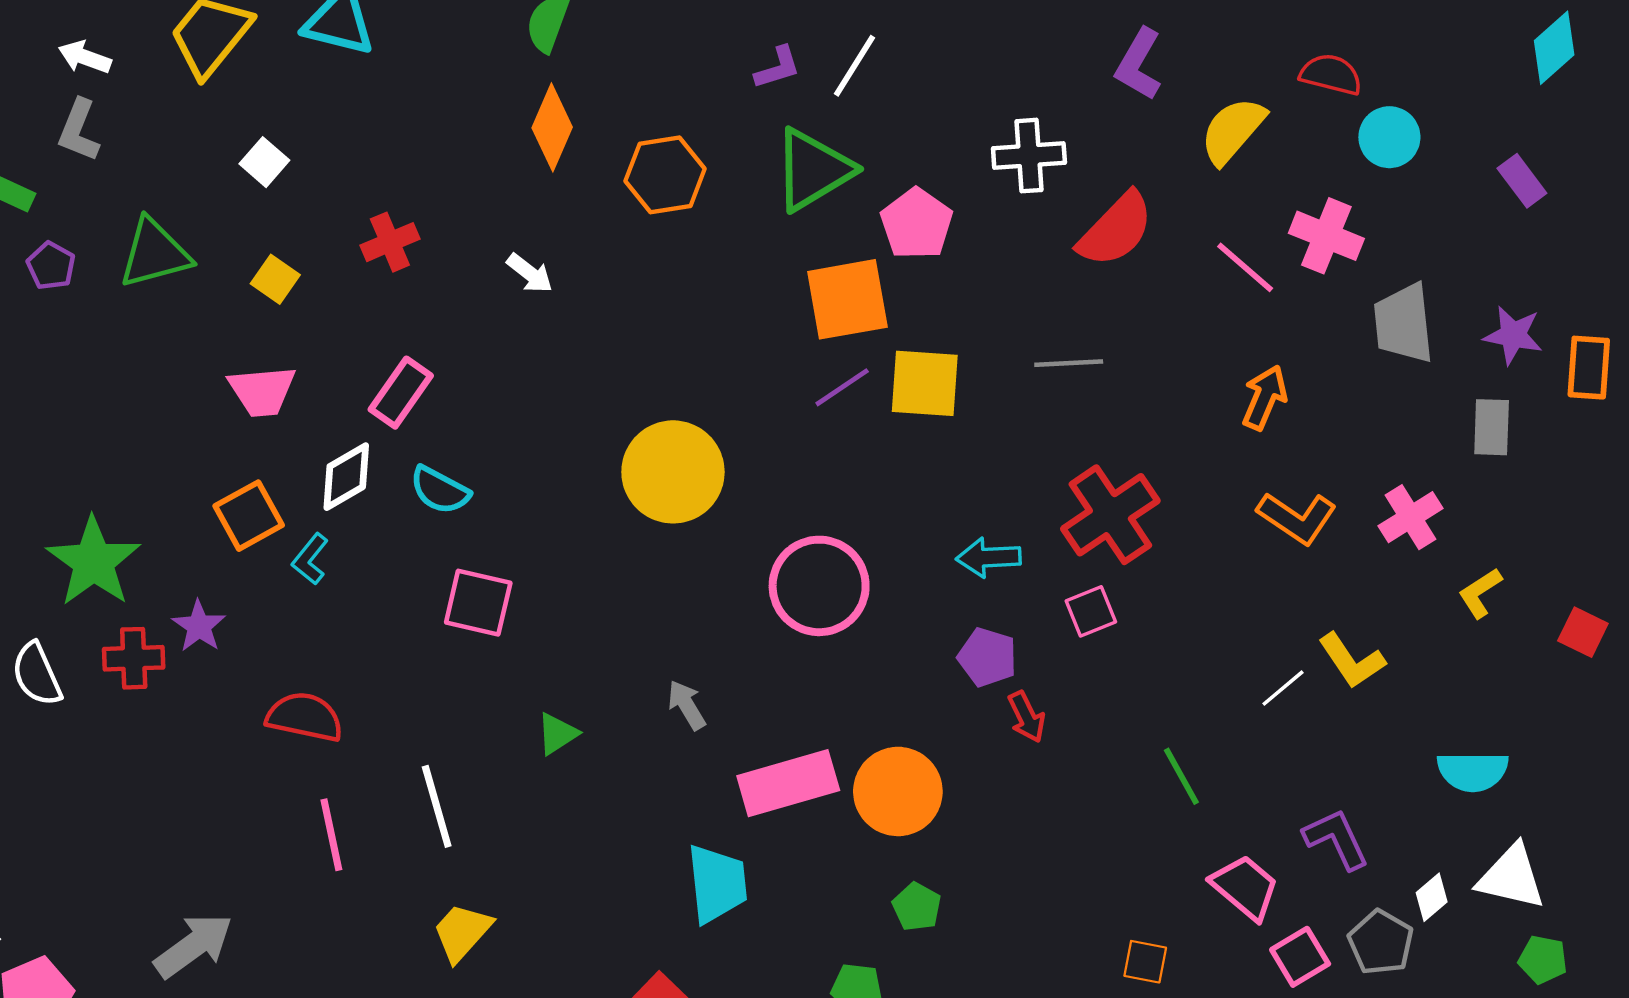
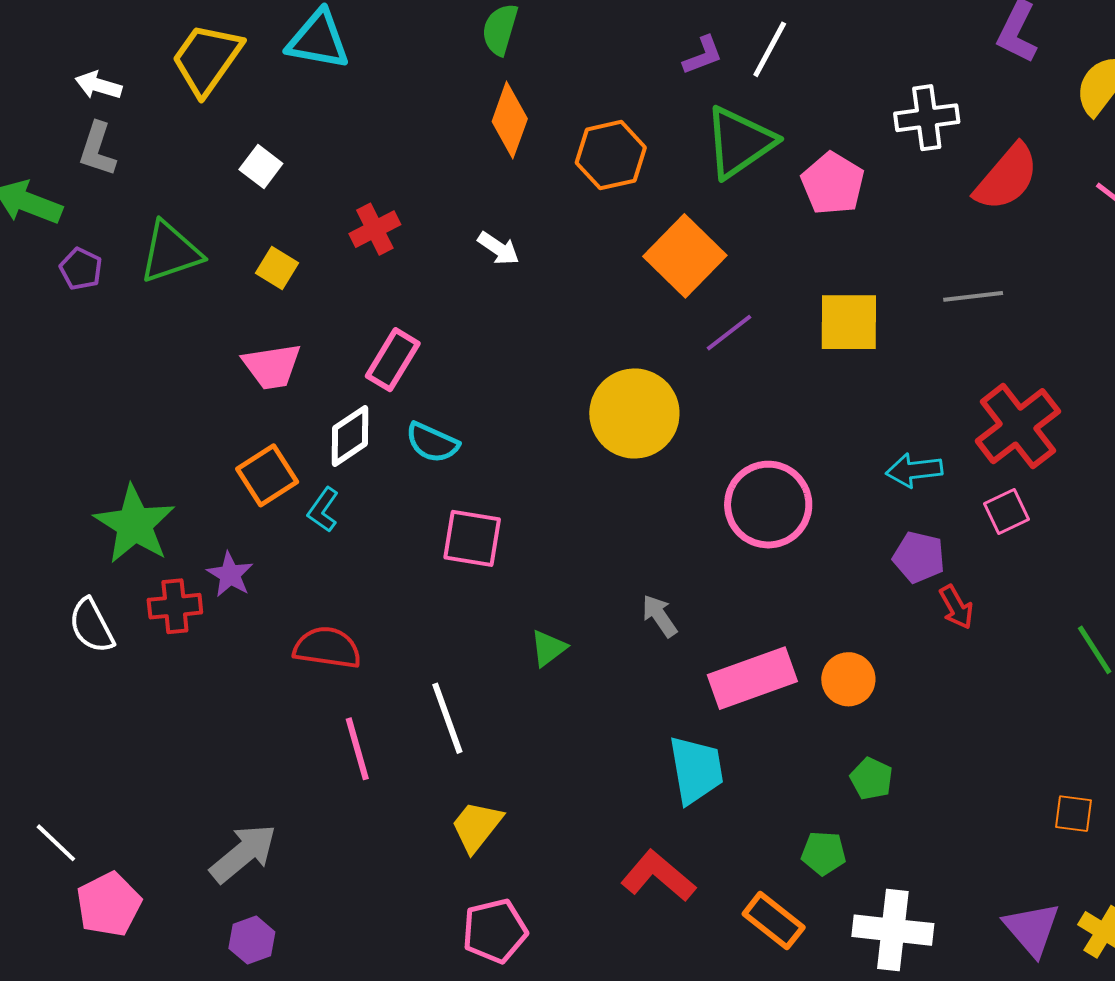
orange square: (847, 299) -> (685, 256), moved, turned -32
purple line: (842, 387) -> (729, 333), moved
orange circle: (898, 791) -> (848, 679), size x0.7

